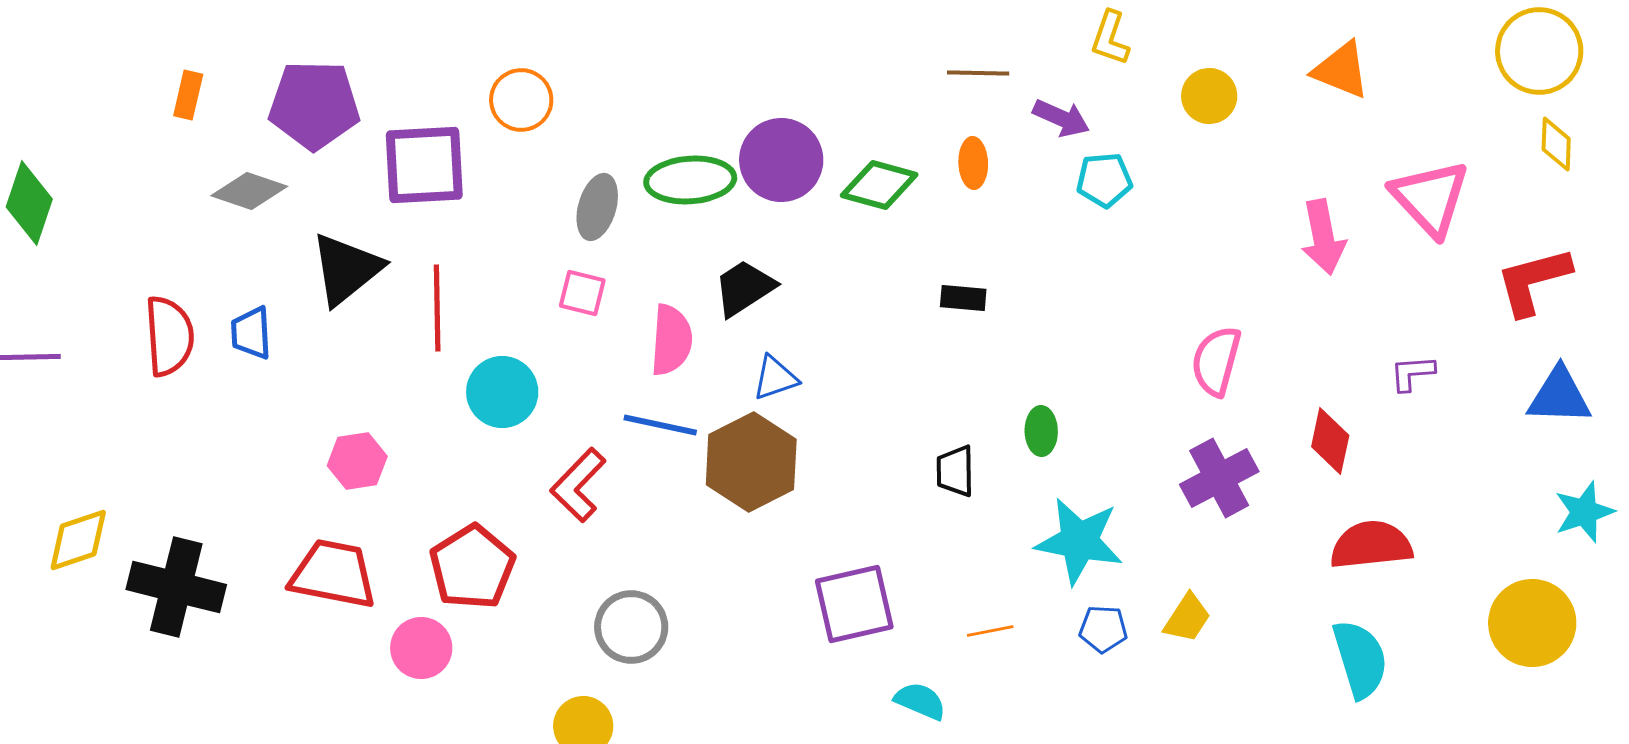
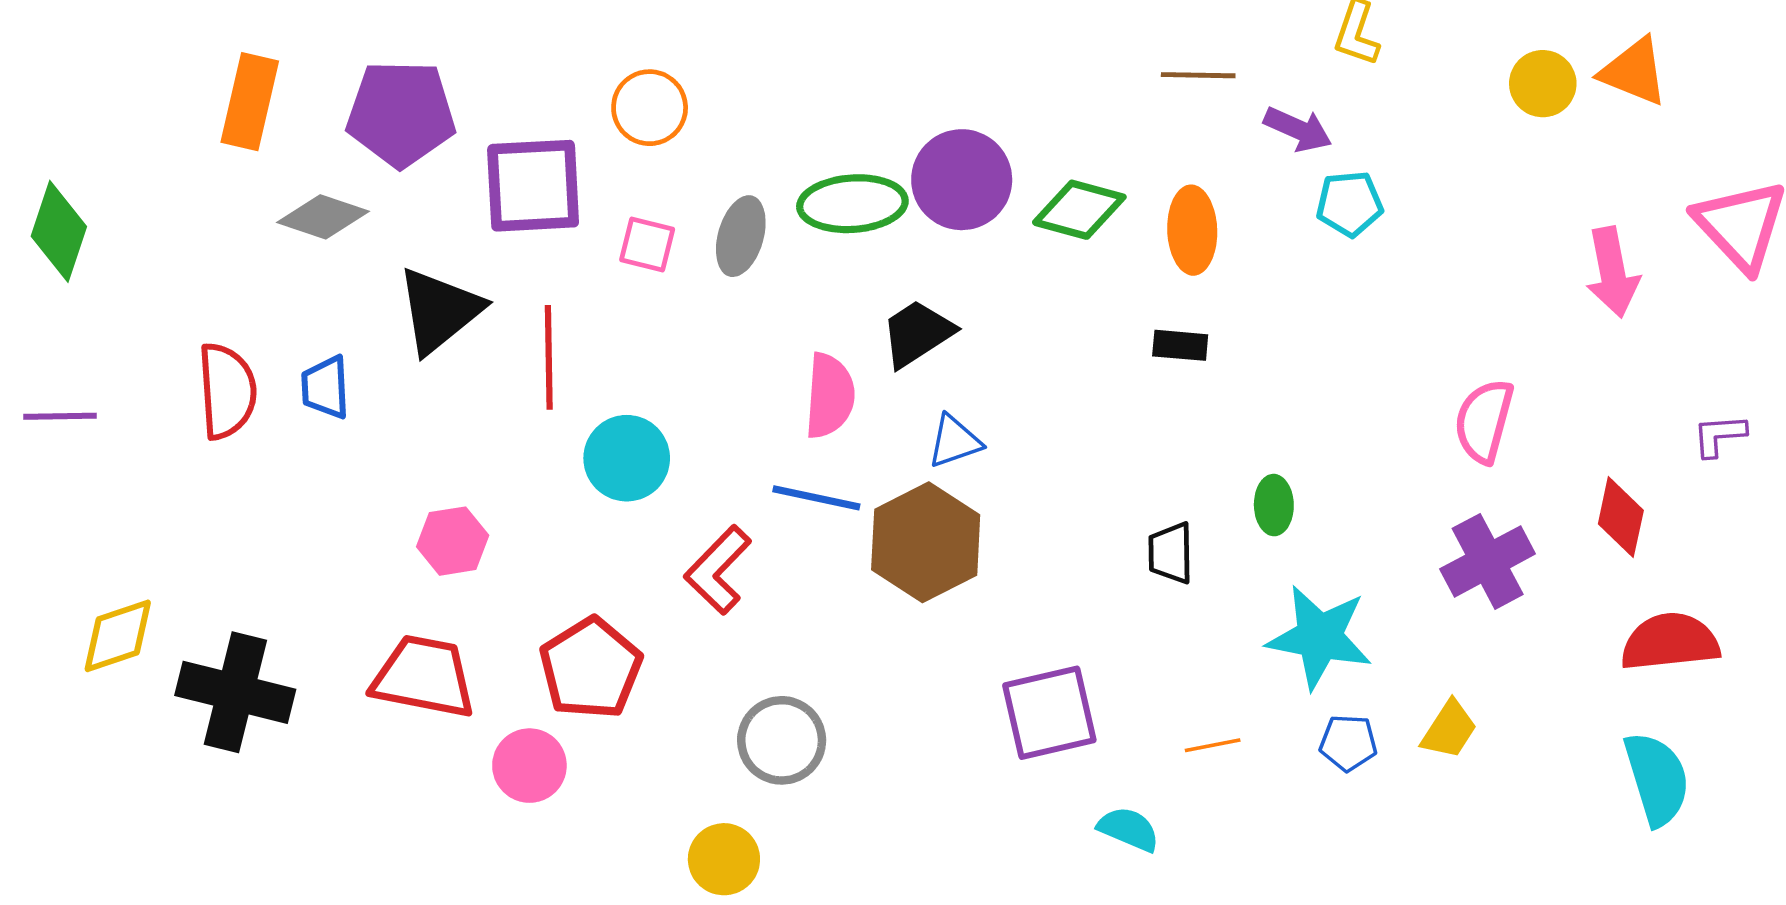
orange rectangle: (188, 95) -> (250, 102), size x1.6
yellow circle: (1209, 96) -> (1543, 84), moved
orange ellipse: (973, 163) -> (1192, 230), moved, size x1.4
pink square: (582, 293) -> (647, 245), moved

